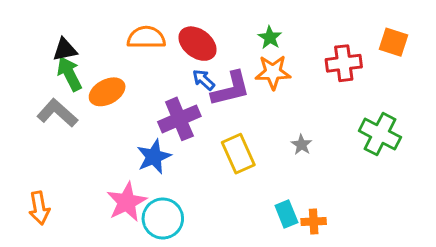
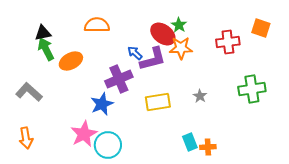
red ellipse: (198, 44) -> (163, 34), moved
gray L-shape: (57, 113) -> (29, 92), moved
green cross: (380, 134) -> (252, 89), turned -36
yellow rectangle: (238, 154) -> (158, 102), turned -75

